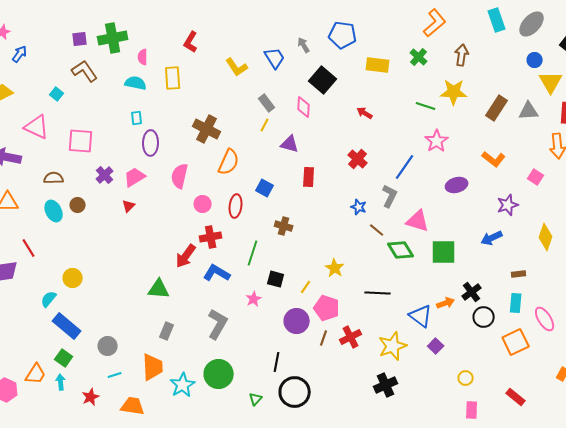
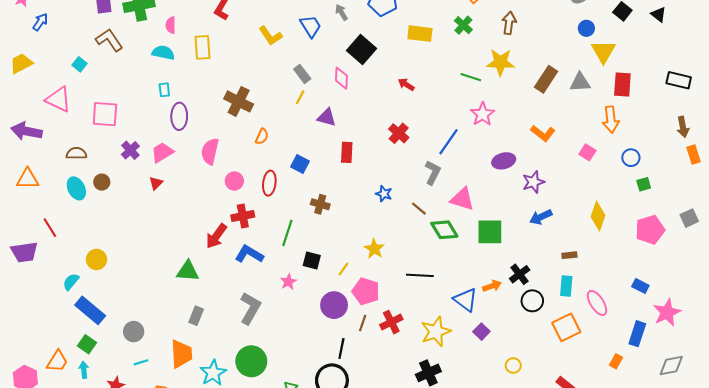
orange semicircle: (229, 162) -> (262, 136), size x0.6
purple star: (508, 205) -> (533, 182), moved
blue star: (359, 207) -> (384, 194), moved
black line: (277, 362) -> (341, 349), moved

